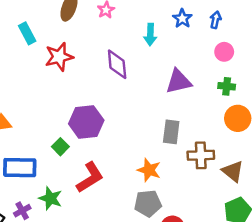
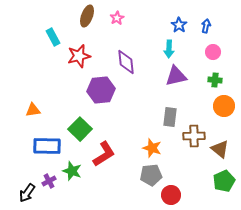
cyan arrow: (150, 35) -> (169, 49), moved
purple hexagon: (86, 122) -> (101, 90), moved
green square: (60, 147) -> (80, 129), size x1.6

